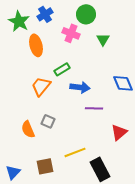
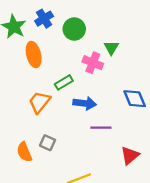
green circle: (86, 14) -> (74, 29), moved
pink cross: (71, 33) -> (93, 63), moved

